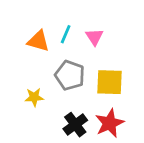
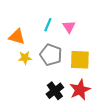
orange triangle: (38, 41) -> (17, 37), moved
yellow star: (34, 97) -> (25, 58), moved

